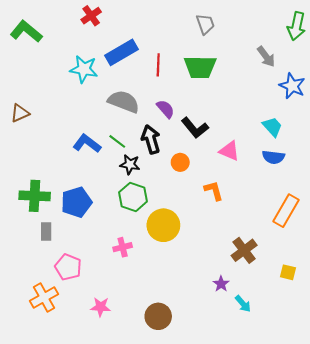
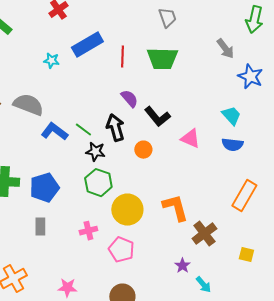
cyan star: (84, 69) -> (51, 61), size x0.6
gray semicircle: (124, 102) -> (28, 105), moved
orange L-shape: (214, 191) -> (175, 208), moved, size x1.4
gray rectangle: (46, 231) -> (40, 227), moved
pink pentagon: (68, 267) -> (121, 250), moved

